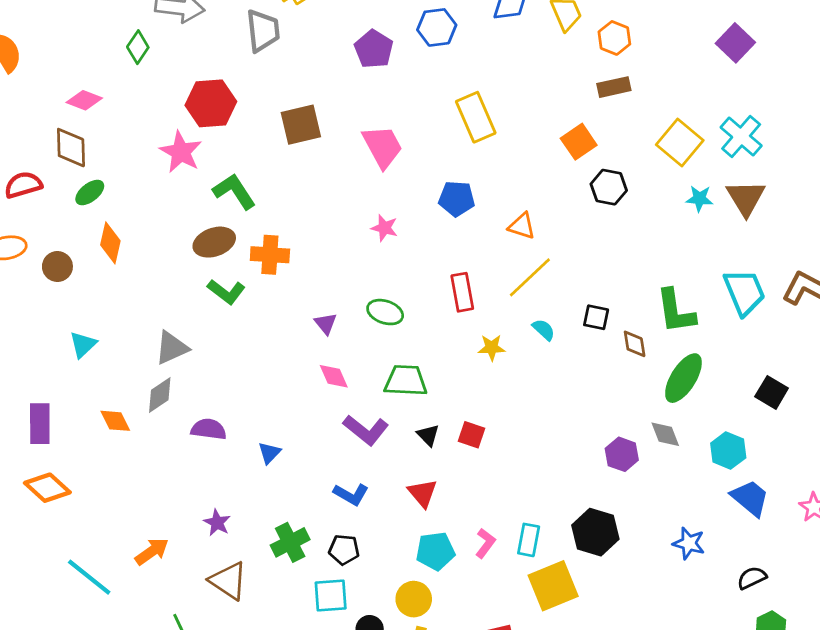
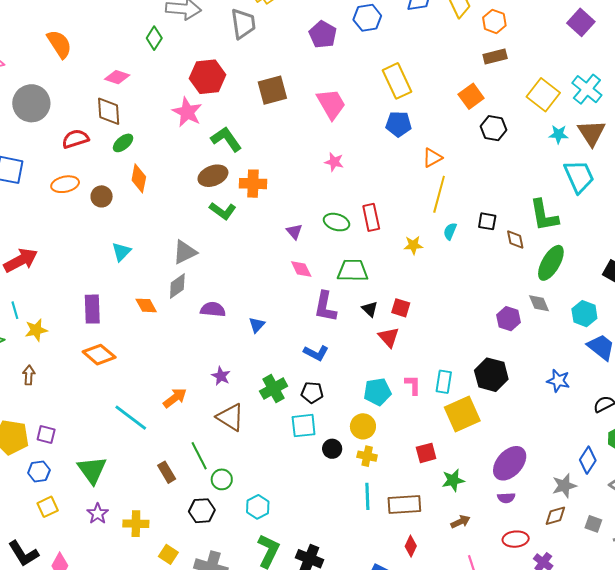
blue pentagon: (457, 199) -> (399, 124), moved
orange triangle: (522, 226) -> (432, 158), turned -45
yellow line: (530, 277) -> (439, 194), turned -30
red rectangle: (462, 292) -> (371, 217), moved
cyan trapezoid: (744, 292) -> (579, 176), moved
cyan semicircle: (544, 330) -> (450, 231), turned -108
purple L-shape: (366, 430) -> (325, 307), turned 64
red triangle: (423, 493) -> (389, 337), moved
pink L-shape: (485, 543) -> (413, 385), turned -35

